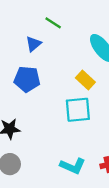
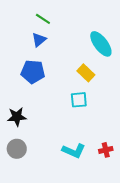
green line: (53, 23) -> (43, 19), moved
cyan square: (78, 110) -> (79, 100), size x0.7

